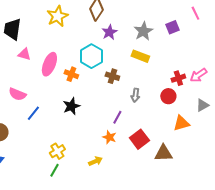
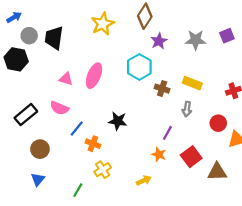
gray star: (143, 31) -> (196, 40), turned 30
pink triangle: (24, 54) -> (66, 79), moved
yellow rectangle: (140, 56) -> (192, 83), moved
orange cross: (71, 74) -> (93, 144), moved
red circle: (168, 96) -> (218, 123), moved
black star: (71, 106) -> (118, 121), turned 30
green line: (54, 170) -> (78, 190), moved

